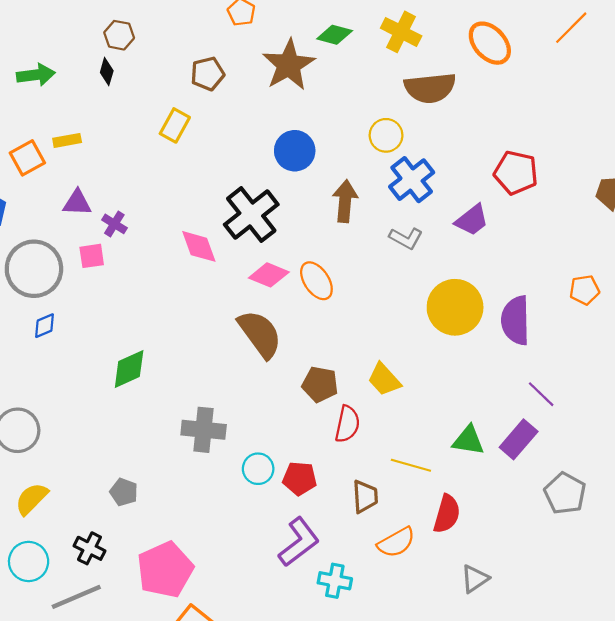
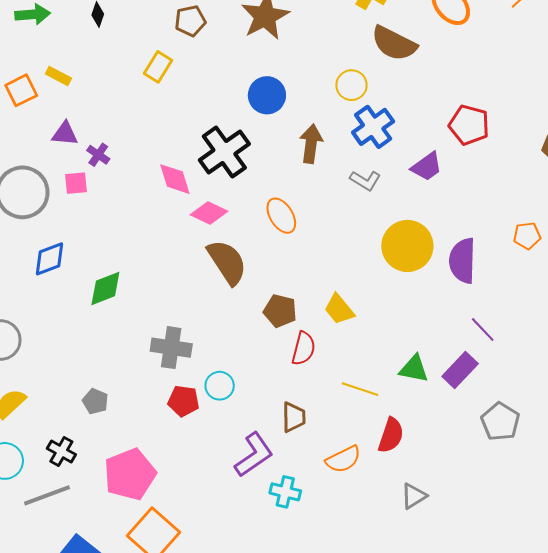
brown semicircle: (430, 88) -> (394, 43), turned 30
yellow rectangle: (67, 140) -> (58, 76), turned 35
pink diamond: (269, 275) -> (209, 213), moved
blue diamond: (45, 326) -> (50, 259), moved, size x1.5
red pentagon: (300, 478) -> (183, 401), moved
brown trapezoid: (365, 496) -> (294, 417), moved

